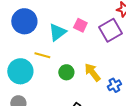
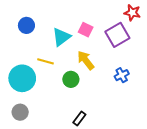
blue circle: (24, 21) -> (26, 25), size x0.6
yellow arrow: (92, 72) -> (86, 60), moved
blue cross: (114, 85) -> (122, 75), moved

